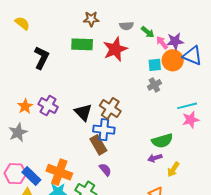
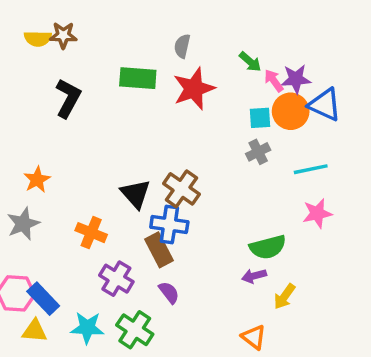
brown star: (91, 19) -> (63, 35), moved
yellow semicircle: (22, 23) -> (38, 39), turned 140
gray semicircle: (126, 26) -> (182, 46), moved, turned 104
purple cross: (48, 105) -> (116, 279), moved
cyan line: (187, 106) -> (311, 169), moved
orange cross: (59, 172) -> (91, 233), moved, size x0.7

